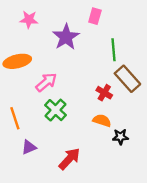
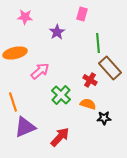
purple star: (66, 37) -> (57, 32), size x0.7
green cross: (56, 110) -> (61, 95), moved
purple triangle: (29, 147) -> (25, 127), size x1.6

